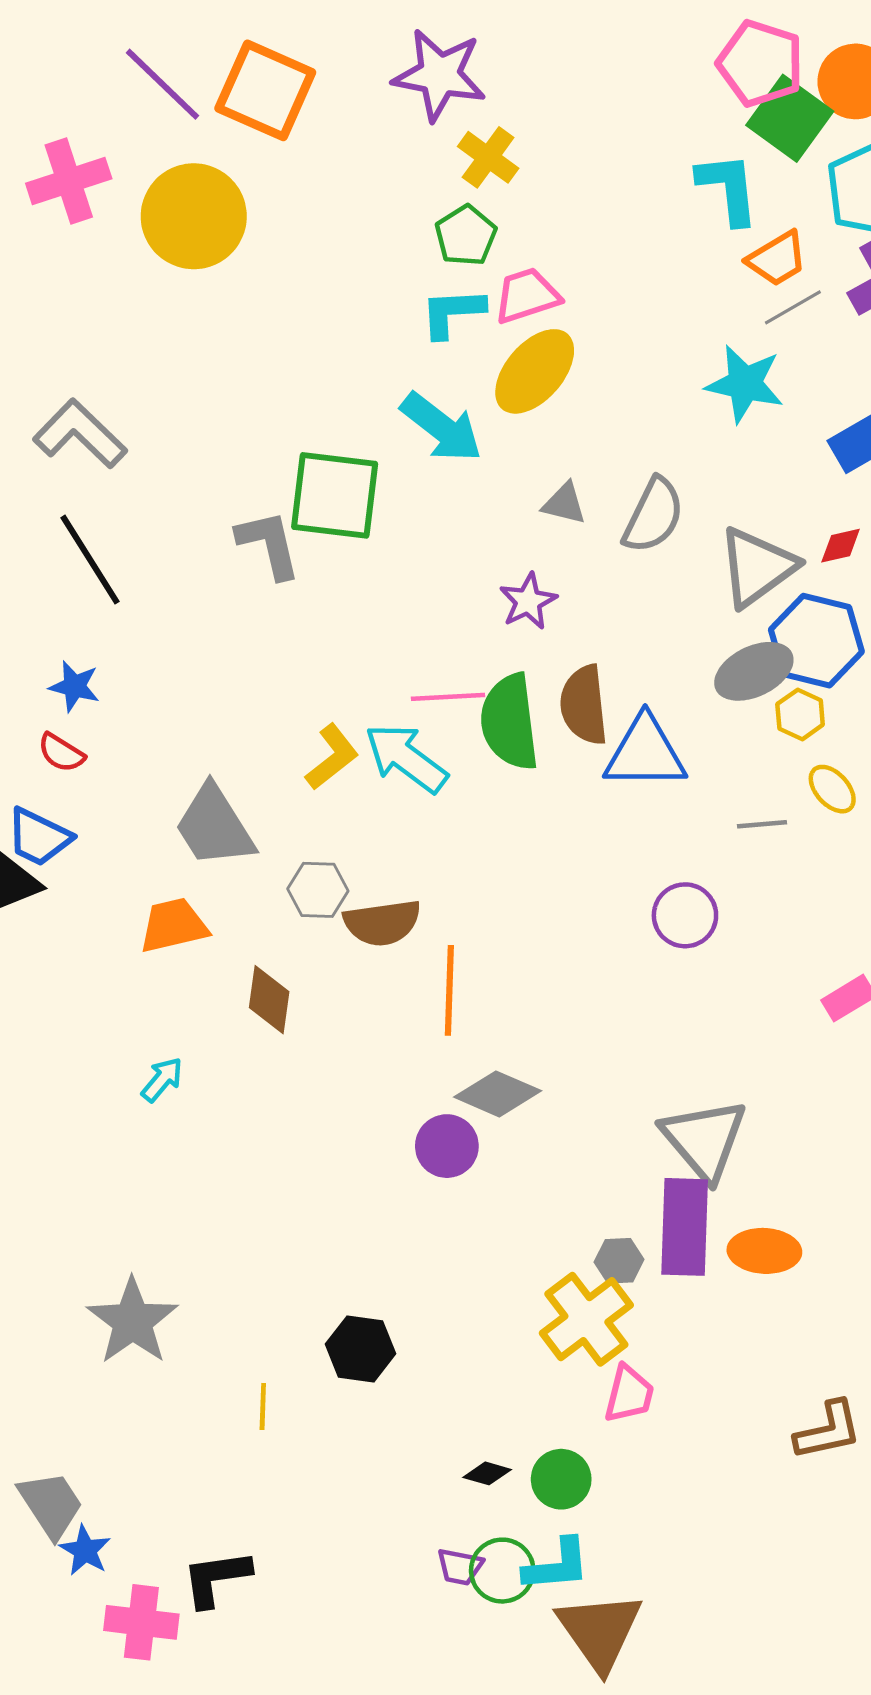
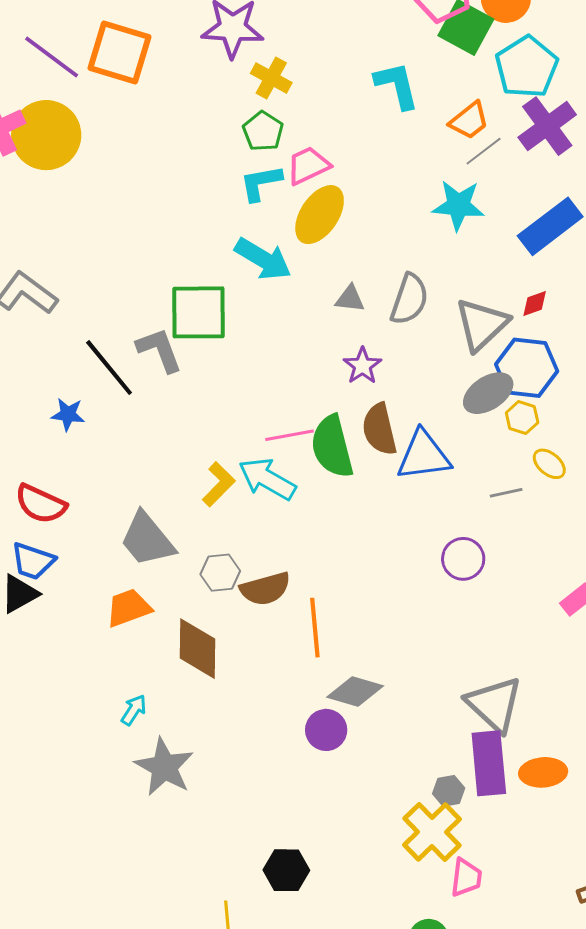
cyan L-shape: (728, 188) -> (397, 85), moved
yellow circle: (194, 216) -> (46, 135), moved
black line: (90, 560) -> (109, 368), moved
purple star: (528, 601) -> (362, 366), moved
blue star: (74, 686) -> (68, 414), moved
red semicircle: (61, 753) -> (41, 504), size x1.6
brown diamond: (269, 1000) -> (197, 649), size x1.4
gray star: (132, 1321) -> (164, 767), moved

